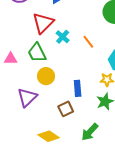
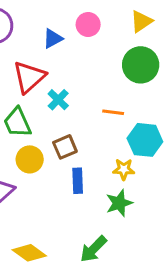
orange line: (88, 42) -> (113, 112), moved, turned -48
brown square: (66, 109) -> (65, 147), moved

